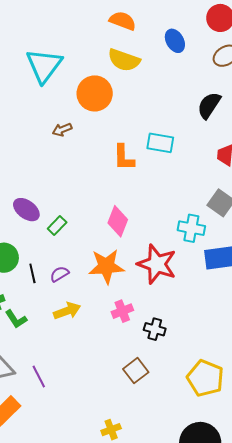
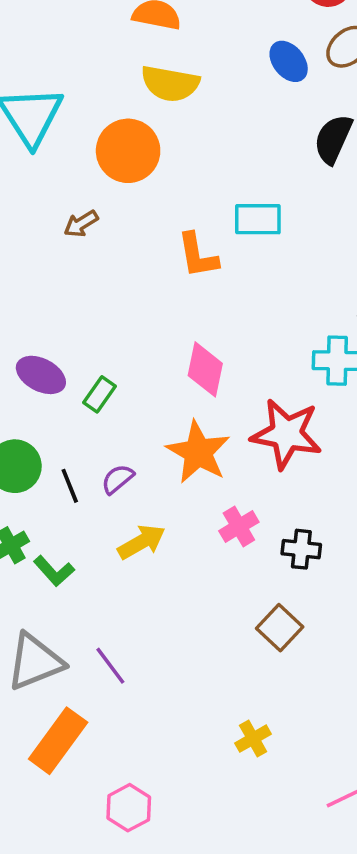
blue ellipse: (175, 41) -> (289, 61), moved
orange star: (106, 266) -> (198, 452), turned -30

